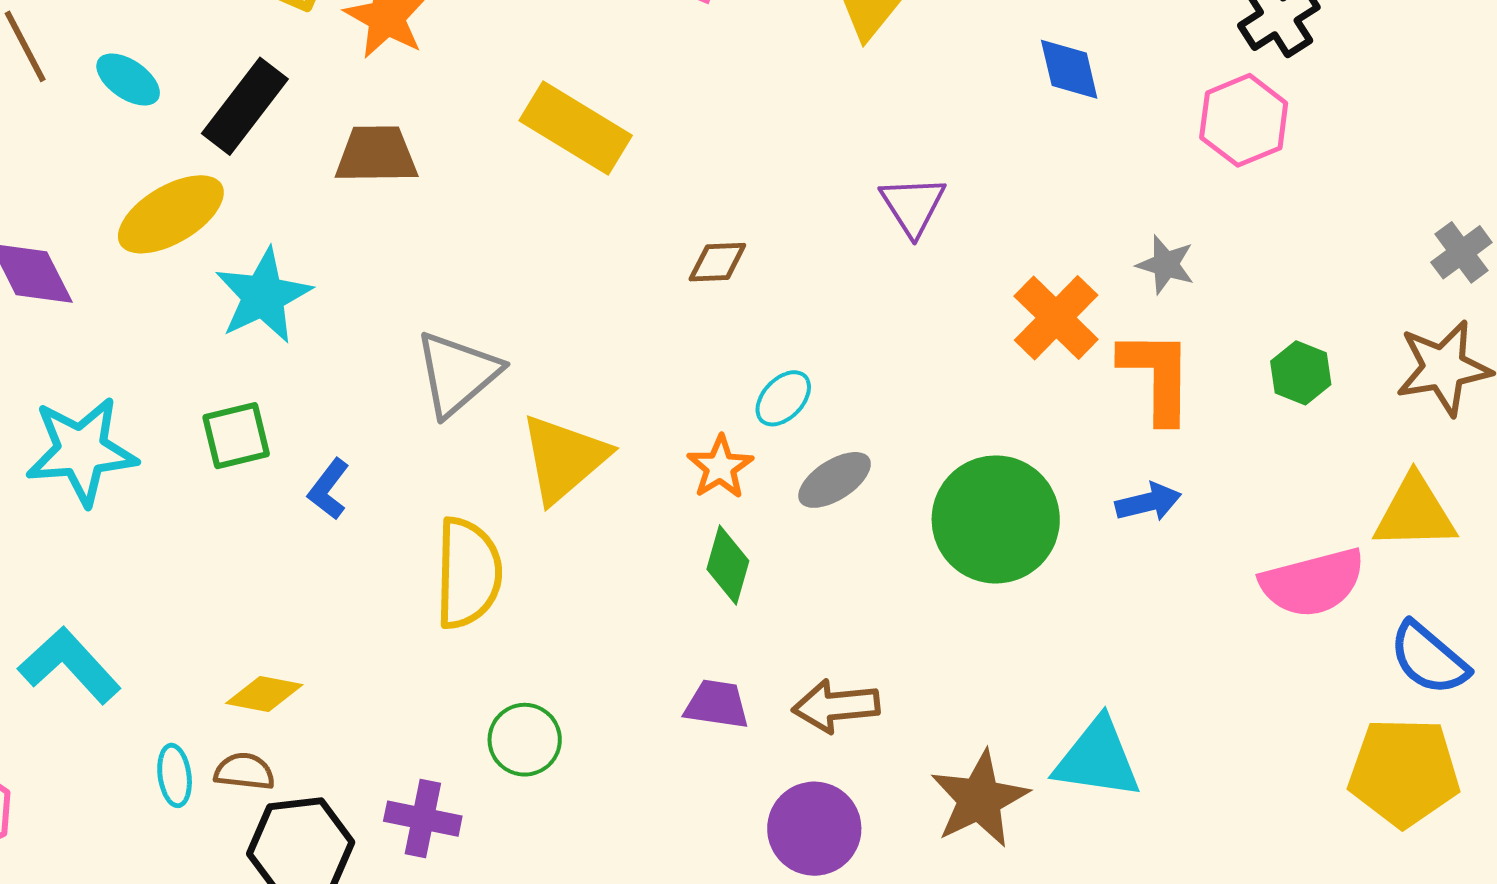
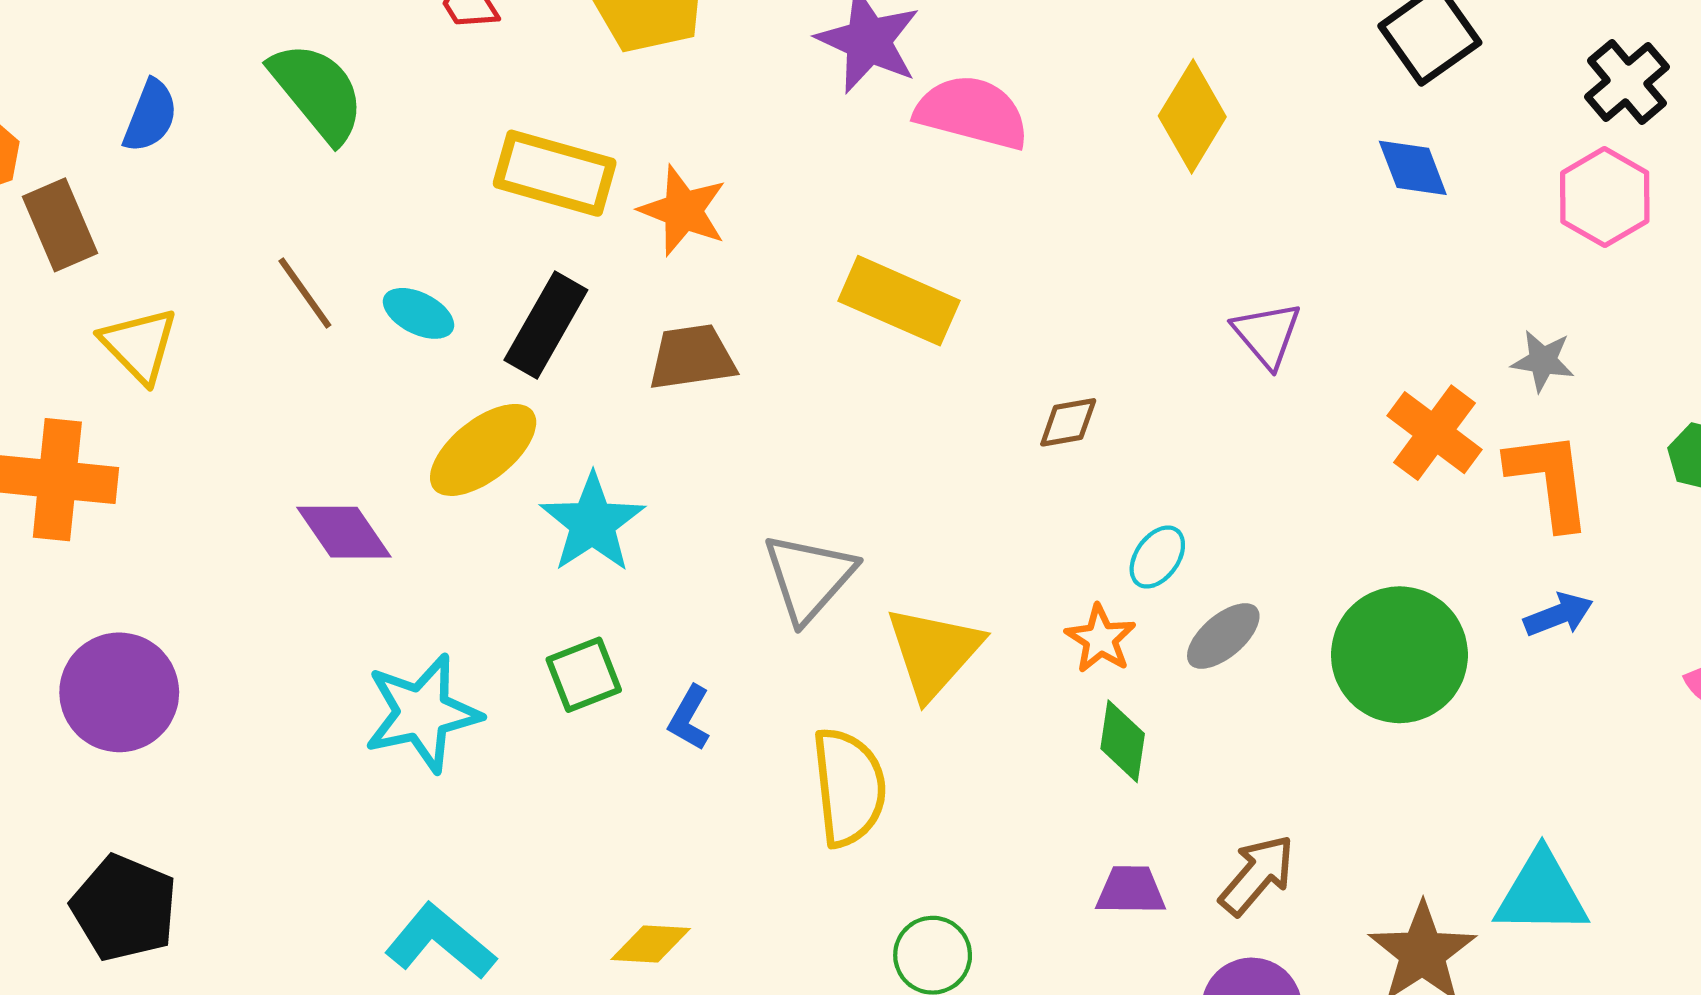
brown arrow: (836, 706) -> (1257, 875), turned 144

